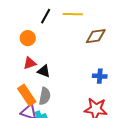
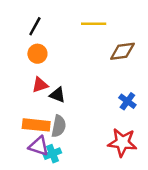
black line: (46, 16) -> (35, 26), moved
blue cross: (100, 76) -> (127, 101), turned 32
orange rectangle: (27, 95) -> (36, 125), turned -50

